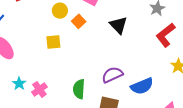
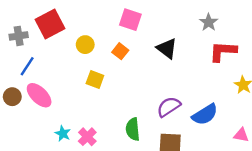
yellow circle: (60, 11) -> (85, 45), moved
red L-shape: (166, 35) -> (223, 51), turned 50
yellow square: (53, 42) -> (95, 79), turned 35

